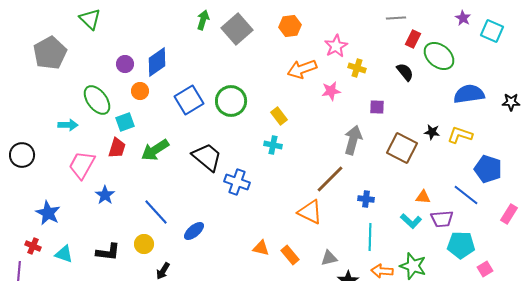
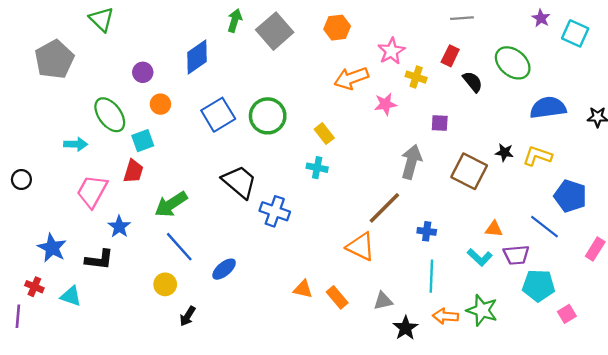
red rectangle: (413, 39) -> (450, 56), moved
blue diamond: (157, 62) -> (197, 57), moved
green arrow: (155, 150) -> (171, 204), moved
black circle: (22, 155) -> (21, 180), size x0.7
black L-shape: (108, 252) -> (99, 260), moved

